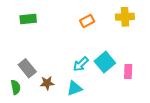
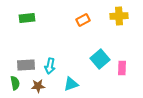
cyan arrow: (81, 64) -> (50, 66), moved, turned -35
gray rectangle: (27, 68) -> (26, 65), turned -54
brown star: (47, 83) -> (38, 86), moved

